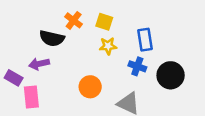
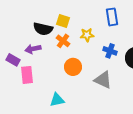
orange cross: (74, 20) -> (63, 41), moved
yellow square: (104, 22) -> (63, 21), moved
blue rectangle: (145, 40) -> (112, 17), moved

